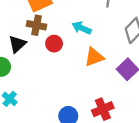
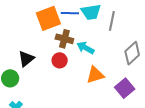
brown cross: (36, 25) -> (64, 39), moved

